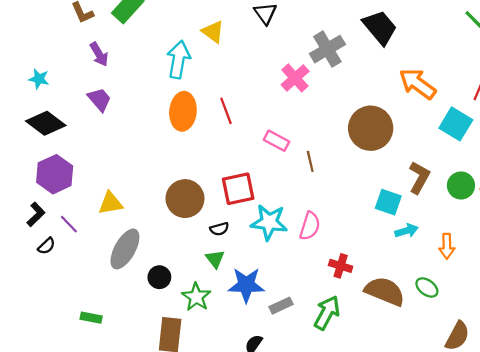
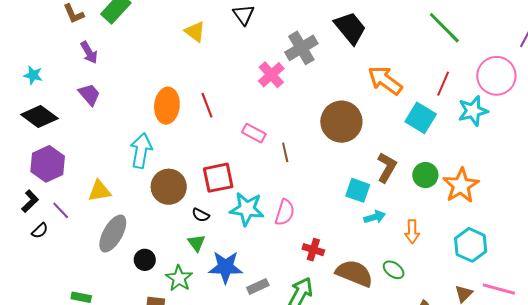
cyan arrow: (179, 59) -> (141, 151), moved
black semicircle: (219, 229) -> (201, 215), turned 42

